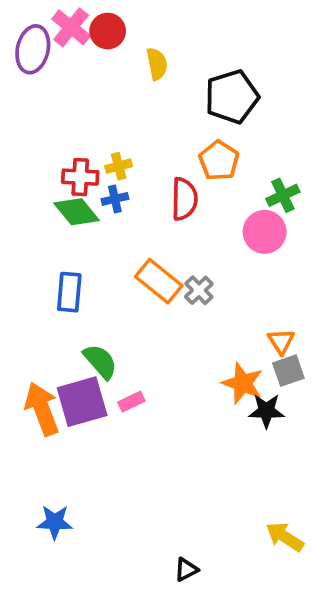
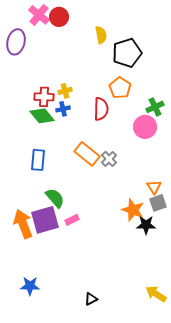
purple ellipse: (33, 49) -> (16, 42), moved
yellow semicircle: (157, 64) -> (101, 35), moved
black triangle: (186, 570) -> (91, 299), moved

